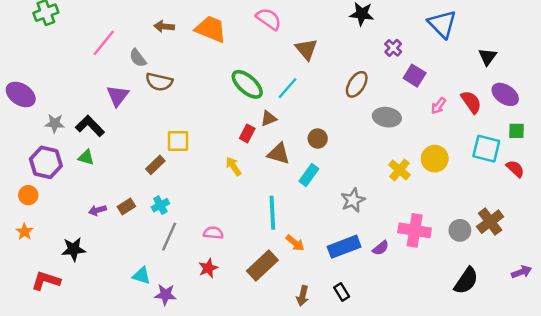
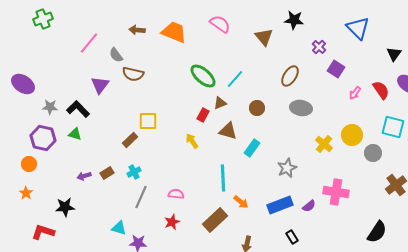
brown triangle: (306, 49) -> (264, 37), moved
gray ellipse: (387, 117) -> (301, 108), moved
brown circle: (318, 138) -> (257, 108), moved
gray circle: (460, 230) -> (373, 153), moved
black rectangle: (342, 292) -> (292, 237), moved

